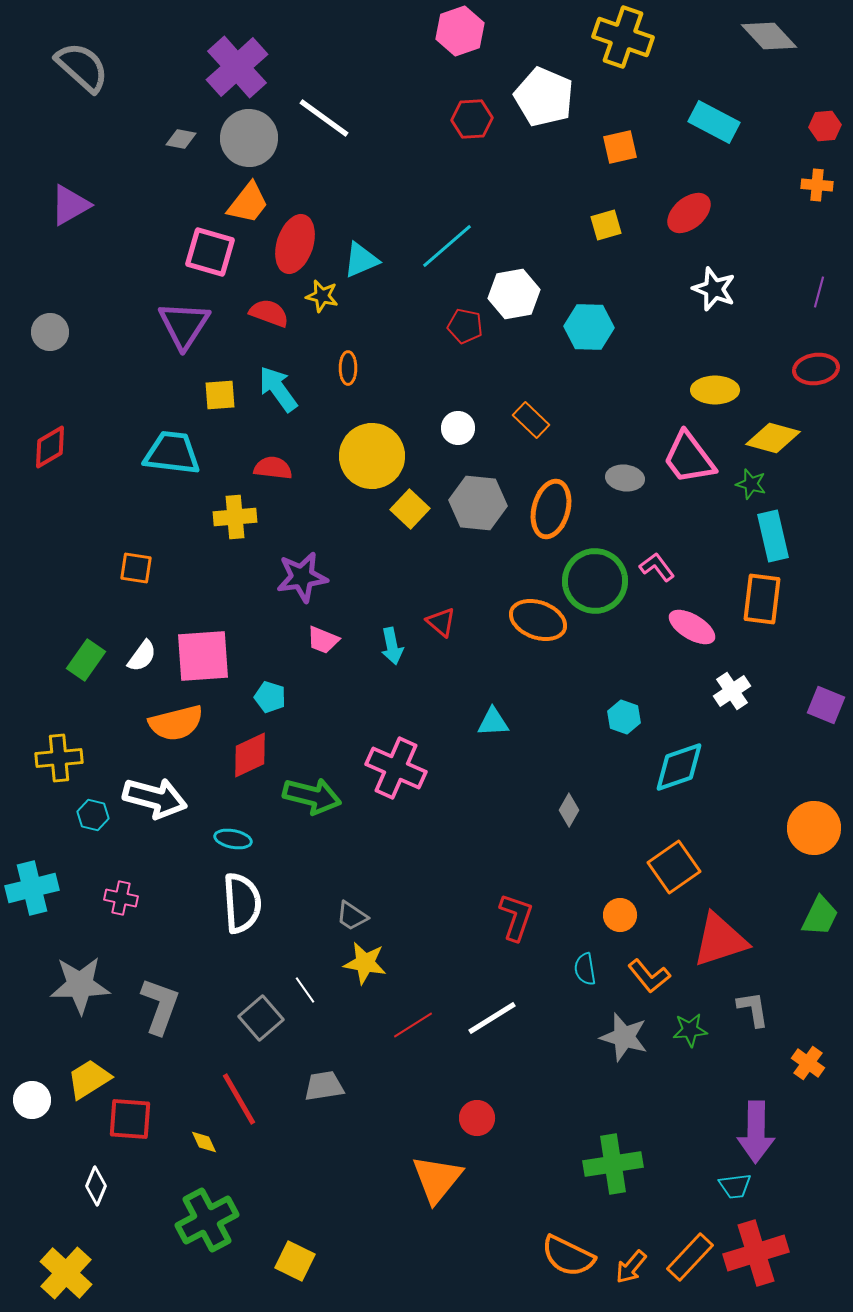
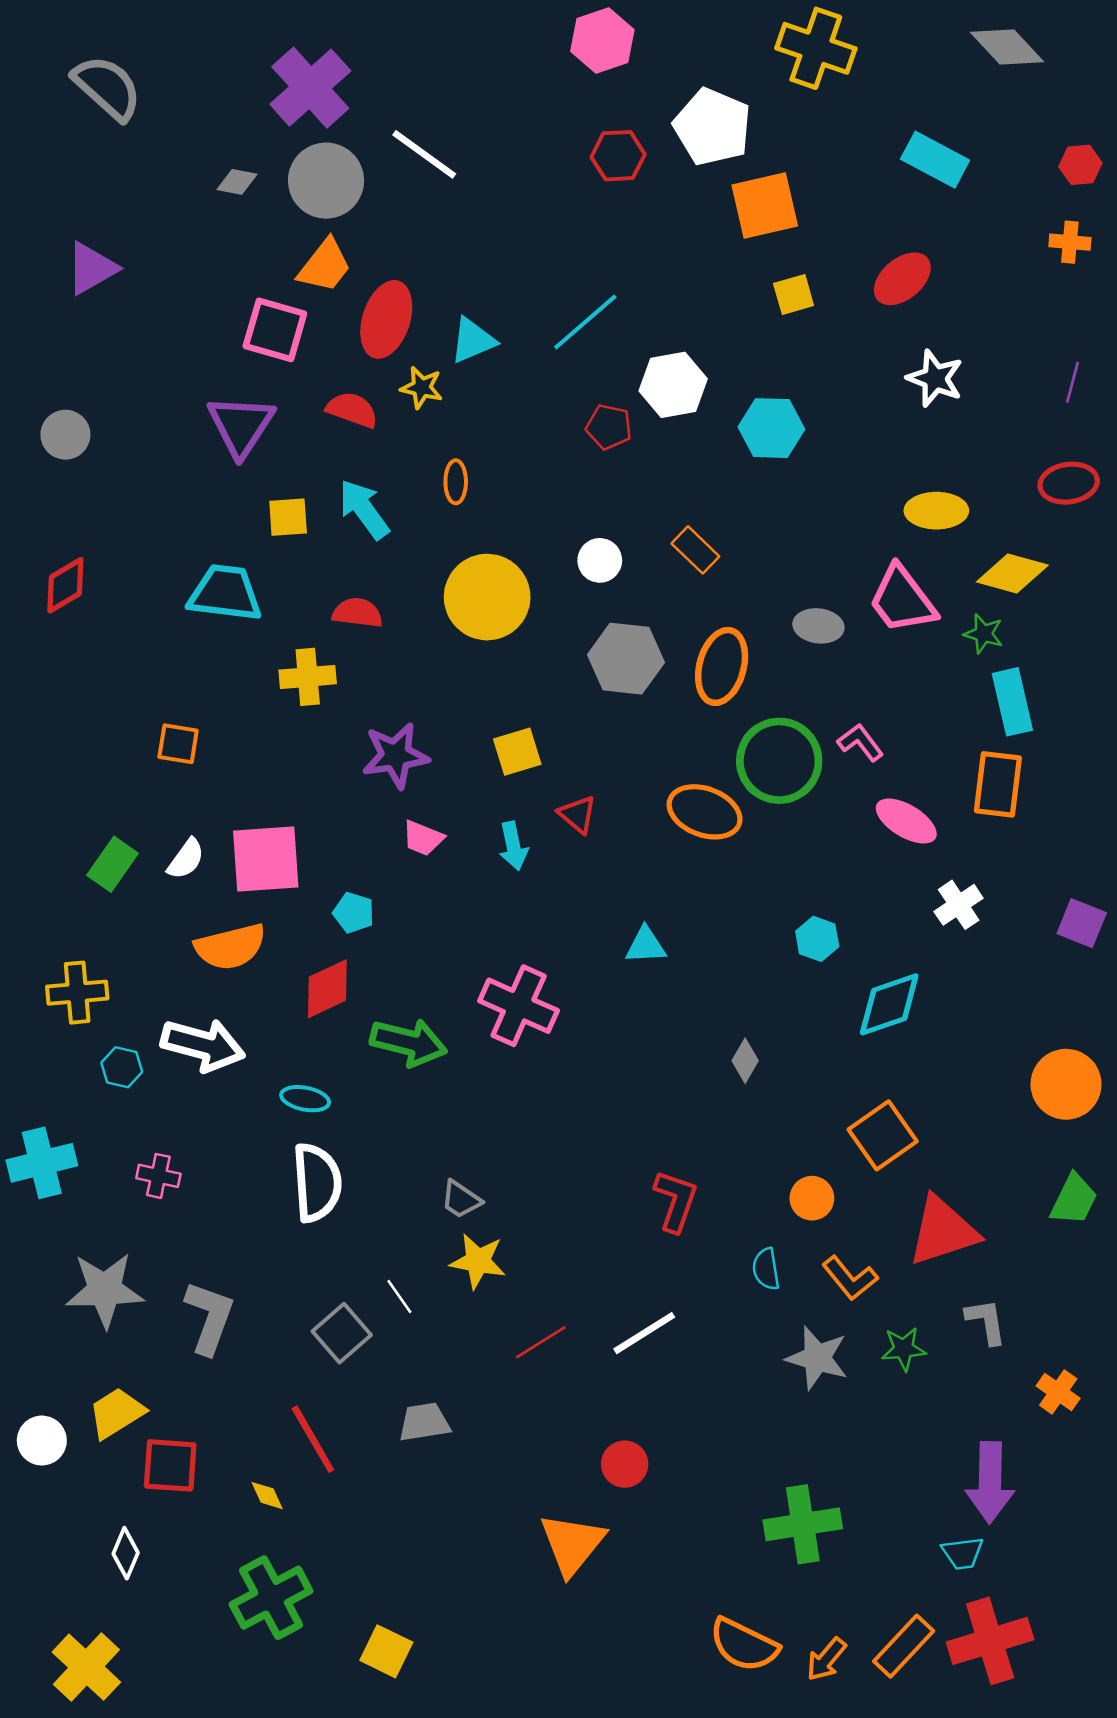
orange square: (620, 147) -> (765, 205), moved, size x1.5
yellow square: (410, 509) -> (517, 752), moved, turned 30

